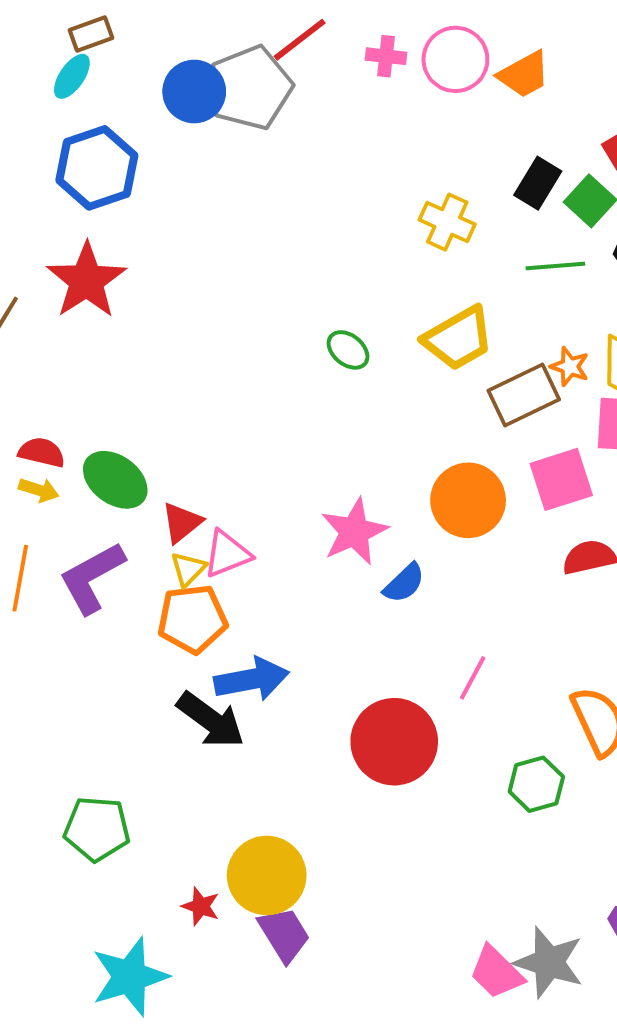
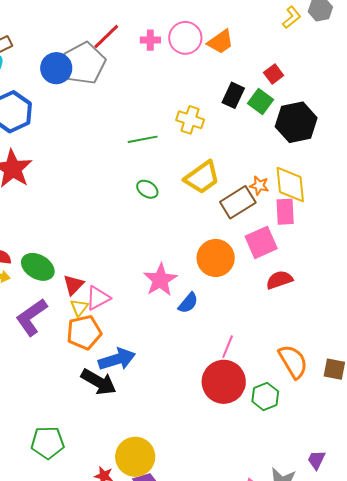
green line: (555, 266) -> (143, 139), moved
red circle: (394, 742) -> (224, 382), moved

